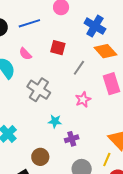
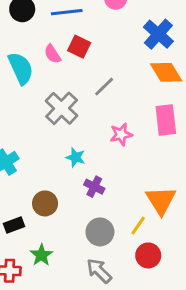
red square: (58, 48) -> (79, 47), moved
gray line: (79, 68) -> (104, 87), moved
purple cross: (72, 139) -> (94, 187), turned 32

